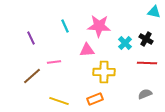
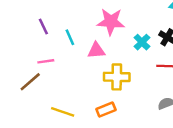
cyan line: (65, 26) -> (70, 37), moved
purple line: (31, 38) -> (43, 26), moved
pink line: (54, 62) -> (46, 61), moved

